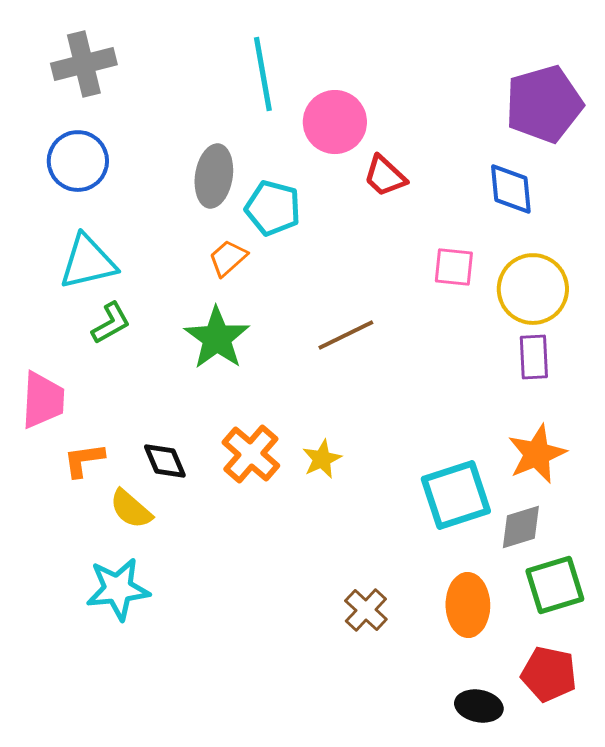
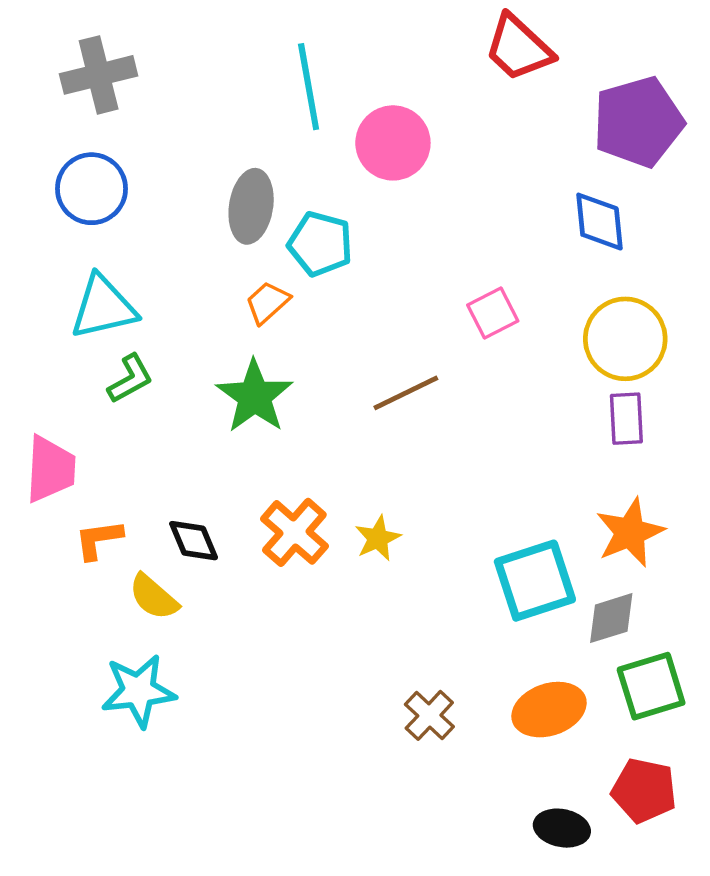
red trapezoid: (385, 176) -> (519, 48), moved, size x1.4
pink square: (454, 267) -> (493, 313), moved, turned -33
orange ellipse: (468, 605) -> (549, 710), turned 72

